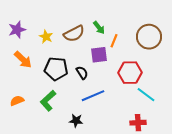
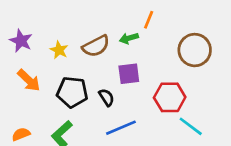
green arrow: (99, 28) -> (129, 38), turned 112
purple star: (17, 30) -> (21, 41), turned -30
orange line: (114, 41) -> (149, 20), moved

